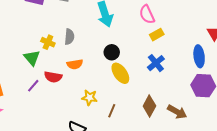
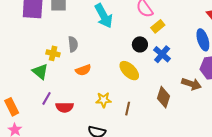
black circle: (112, 52) -> (140, 44), moved
red semicircle: (53, 77) -> (65, 107), moved
brown arrow: (177, 112) -> (191, 84), moved

